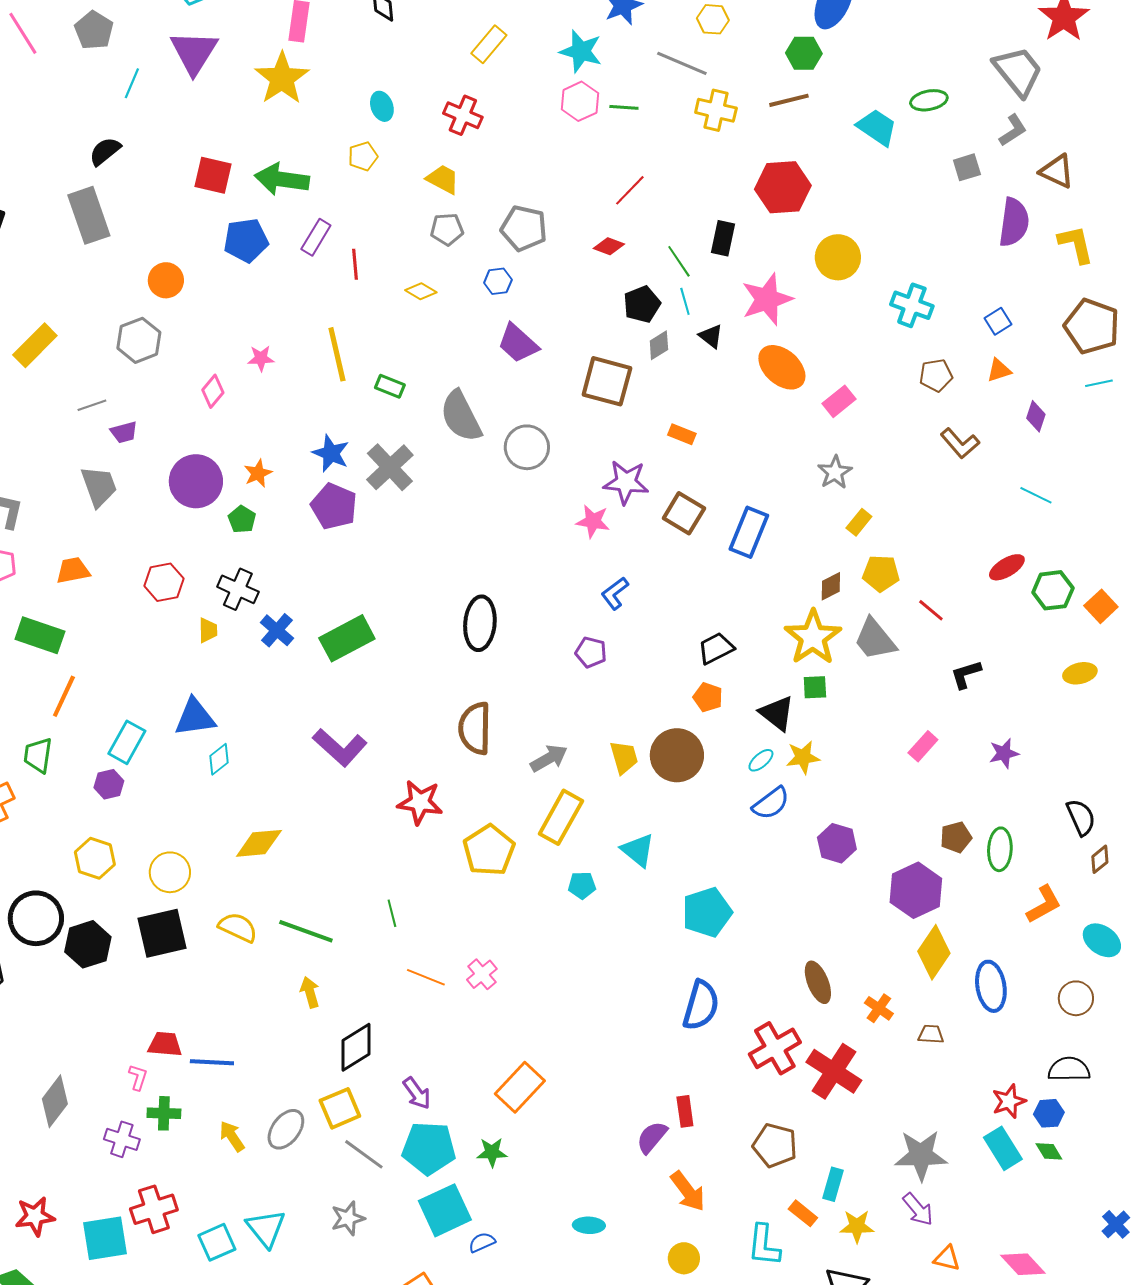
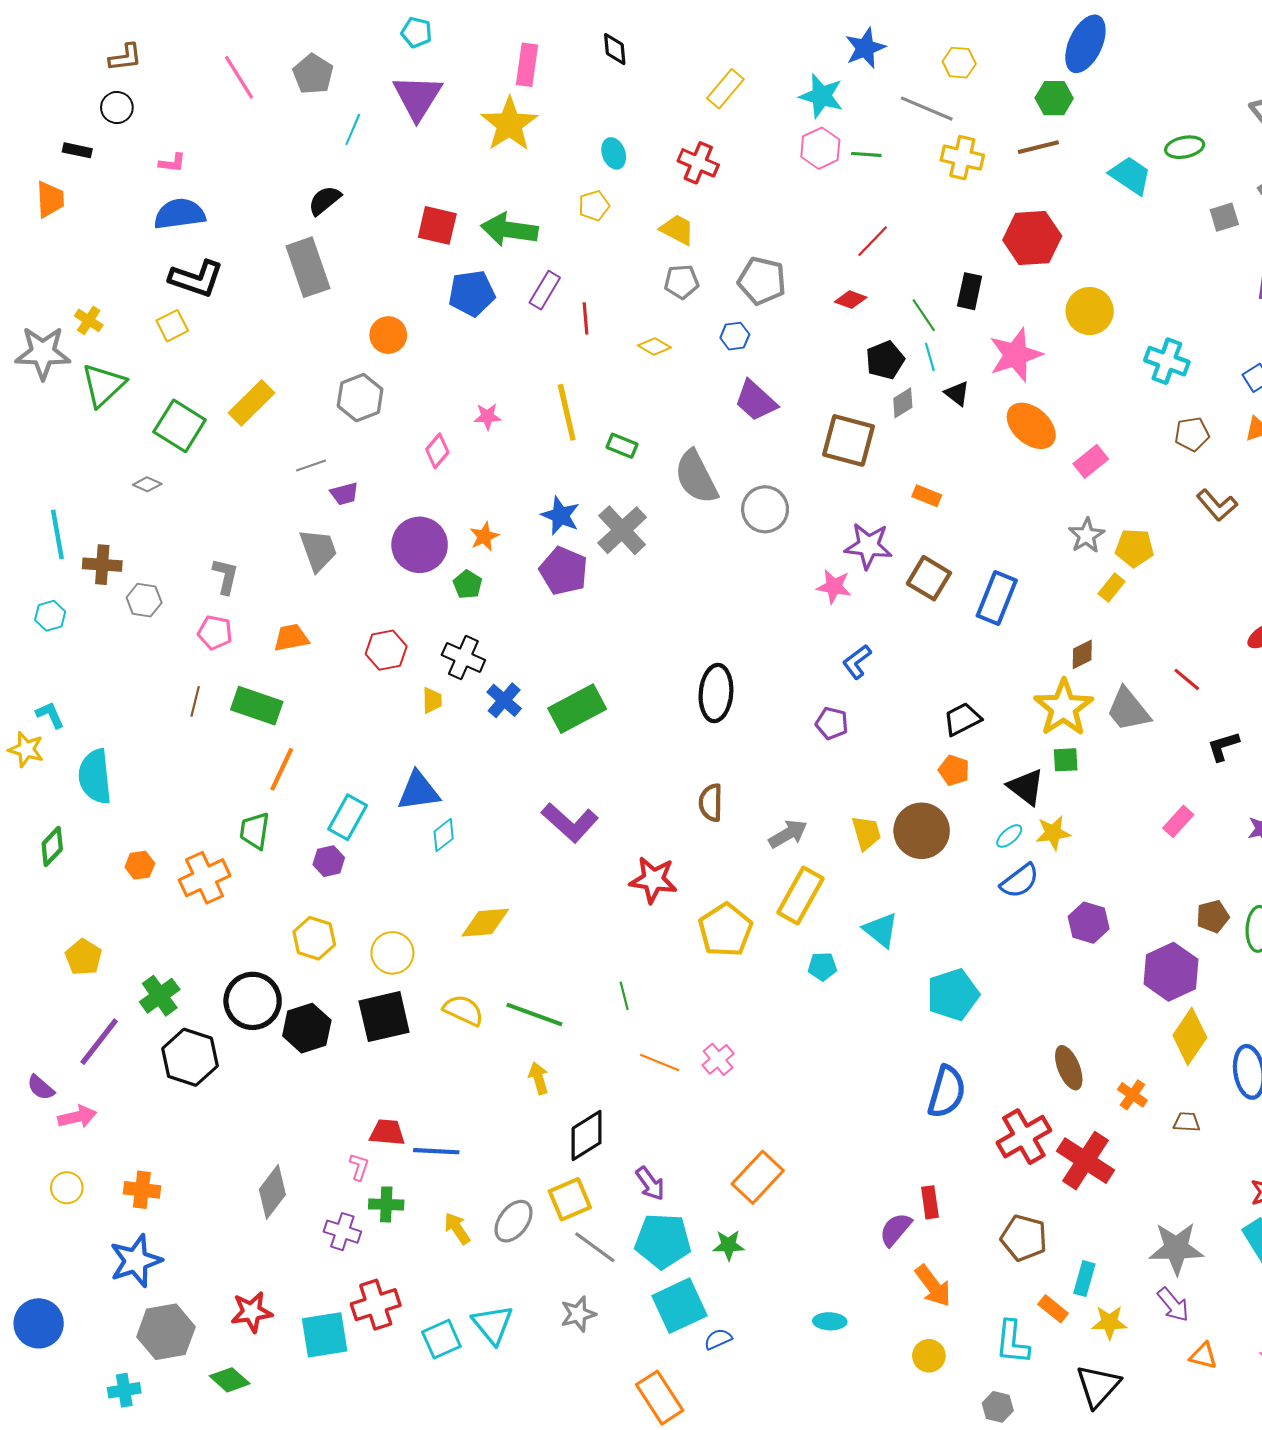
yellow pentagon: (881, 573) -> (1135, 548), moved
brown semicircle: (475, 728) -> (711, 803), size x0.7

